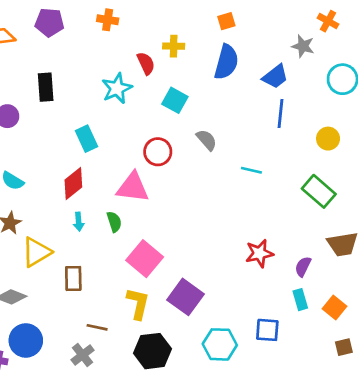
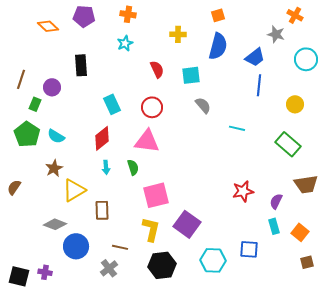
red semicircle: (146, 63) -> (157, 69), moved
cyan star: (117, 88) -> (125, 43), moved, size x0.7
cyan square: (175, 100) -> (191, 75), moved, turned -36
red circle: (158, 152) -> (152, 107), moved
pink square: (145, 259) -> (156, 195), turned 36
blue circle: (26, 340) -> (76, 246), moved

